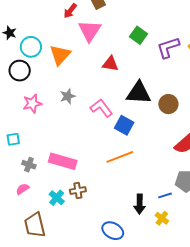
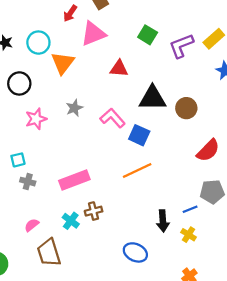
pink triangle: (90, 31) -> (93, 34), turned 40
cyan circle: (31, 47) -> (38, 43), moved
pink rectangle: (63, 161) -> (74, 180), turned -32
gray cross: (29, 165) -> (28, 182), moved
pink semicircle: (23, 189) -> (32, 225), moved

